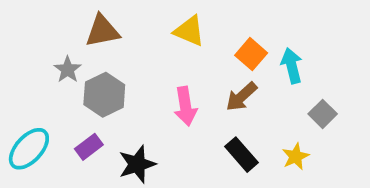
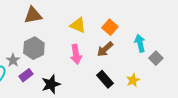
yellow triangle: (189, 31) -> (78, 25), moved
cyan arrow: (292, 66) -> (140, 43), moved
gray star: (68, 70) -> (13, 60), moved
gray square: (323, 114) -> (156, 58), moved

